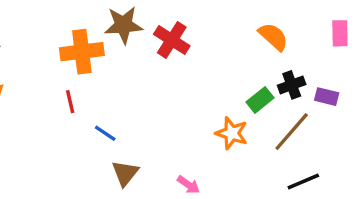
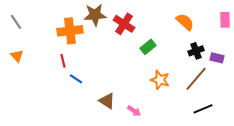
green rectangle: (260, 100) -> (148, 47), moved
blue line: (105, 133) -> (76, 79), moved
brown triangle: (125, 173) -> (107, 101), moved, turned -36

